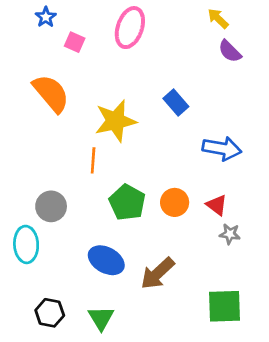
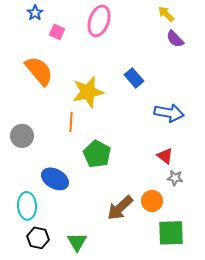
orange circle: (175, 202) -> (152, 201), moved
gray circle: (51, 206) -> (22, 136), moved
cyan ellipse: (26, 244) -> (27, 206), moved
blue ellipse: (106, 260) -> (55, 179), moved

